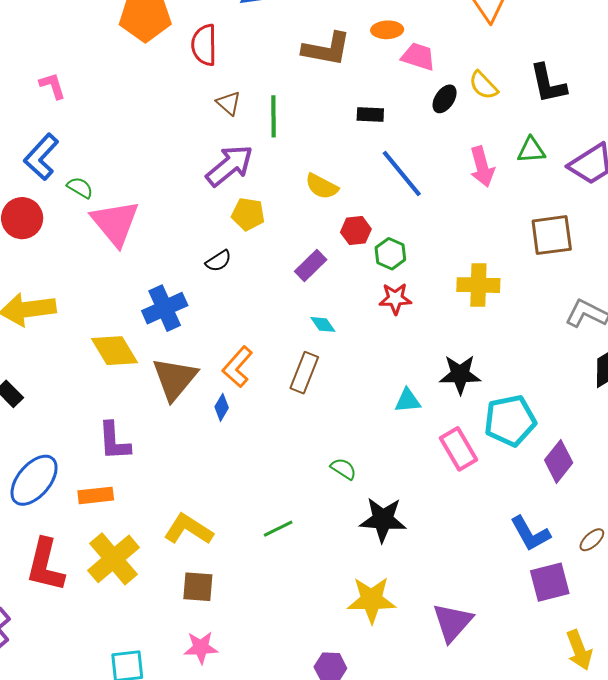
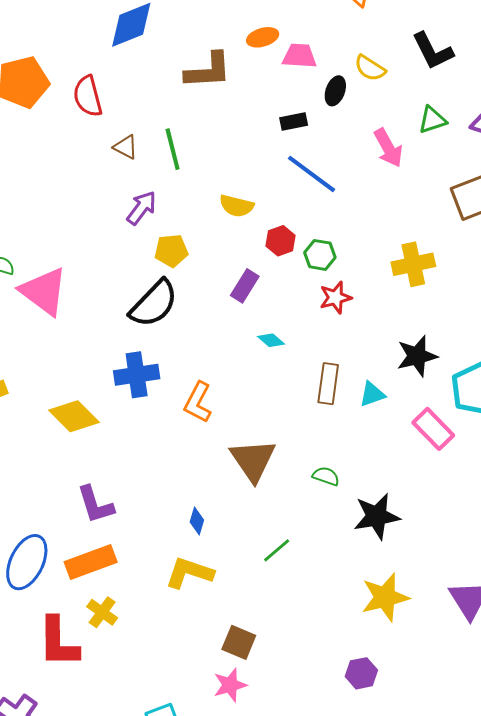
black rectangle: (370, 114) -> (294, 122), moved
purple arrow: (229, 166) -> (142, 208), size x0.7
black semicircle: (218, 261) -> (154, 304), size x2.0
blue cross: (165, 308) -> (137, 375), moved, turned 30
brown rectangle: (304, 373) -> (328, 384), moved
brown triangle: (175, 379) -> (253, 460), moved
blue diamond: (222, 407) -> (197, 521), moved
orange rectangle: (96, 495) -> (91, 562), size x1.4
yellow cross: (114, 559) -> (102, 612), moved, size x0.6
brown square: (198, 587) -> (239, 642), moved, turned 32

